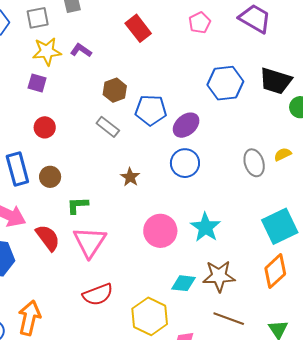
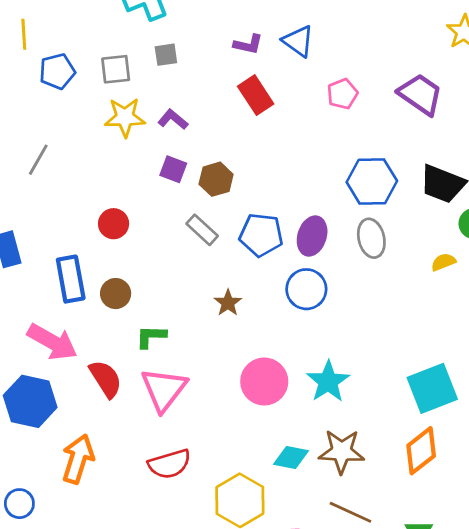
purple square: (37, 83) -> (173, 169), moved
blue pentagon: (151, 110) -> (261, 235), moved
purple ellipse: (186, 125) -> (312, 236), turned -36
yellow semicircle: (283, 154) -> (443, 262), moved
gray ellipse: (254, 163) -> (371, 238), moved
orange arrow: (29, 318) -> (78, 459), moved

